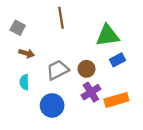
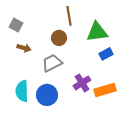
brown line: (61, 18) -> (69, 16), moved
brown circle: (86, 69) -> (59, 38), moved
cyan semicircle: (24, 82) -> (22, 91), moved, size x1.5

